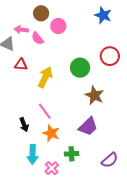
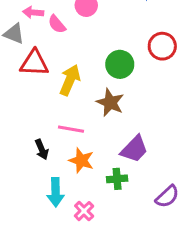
red triangle: (21, 65) -> (34, 63), size x1.5
brown star: (95, 95) -> (110, 102), moved
pink line: (45, 111) -> (71, 129), turned -42
green cross: (72, 154) -> (117, 179), moved

